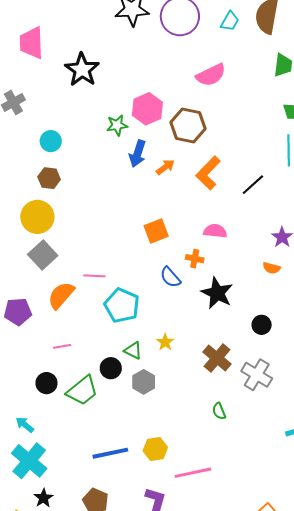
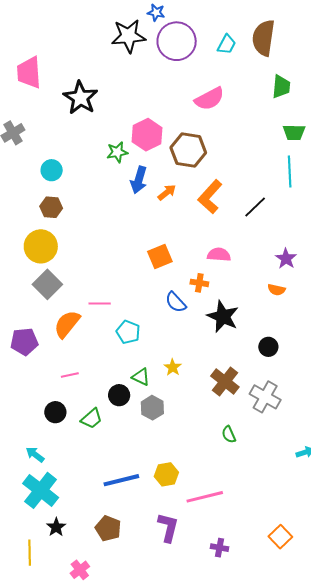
cyan pentagon: (122, 305) -> (128, 332), size x0.7
green trapezoid: (82, 391) -> (91, 419), size x0.7

